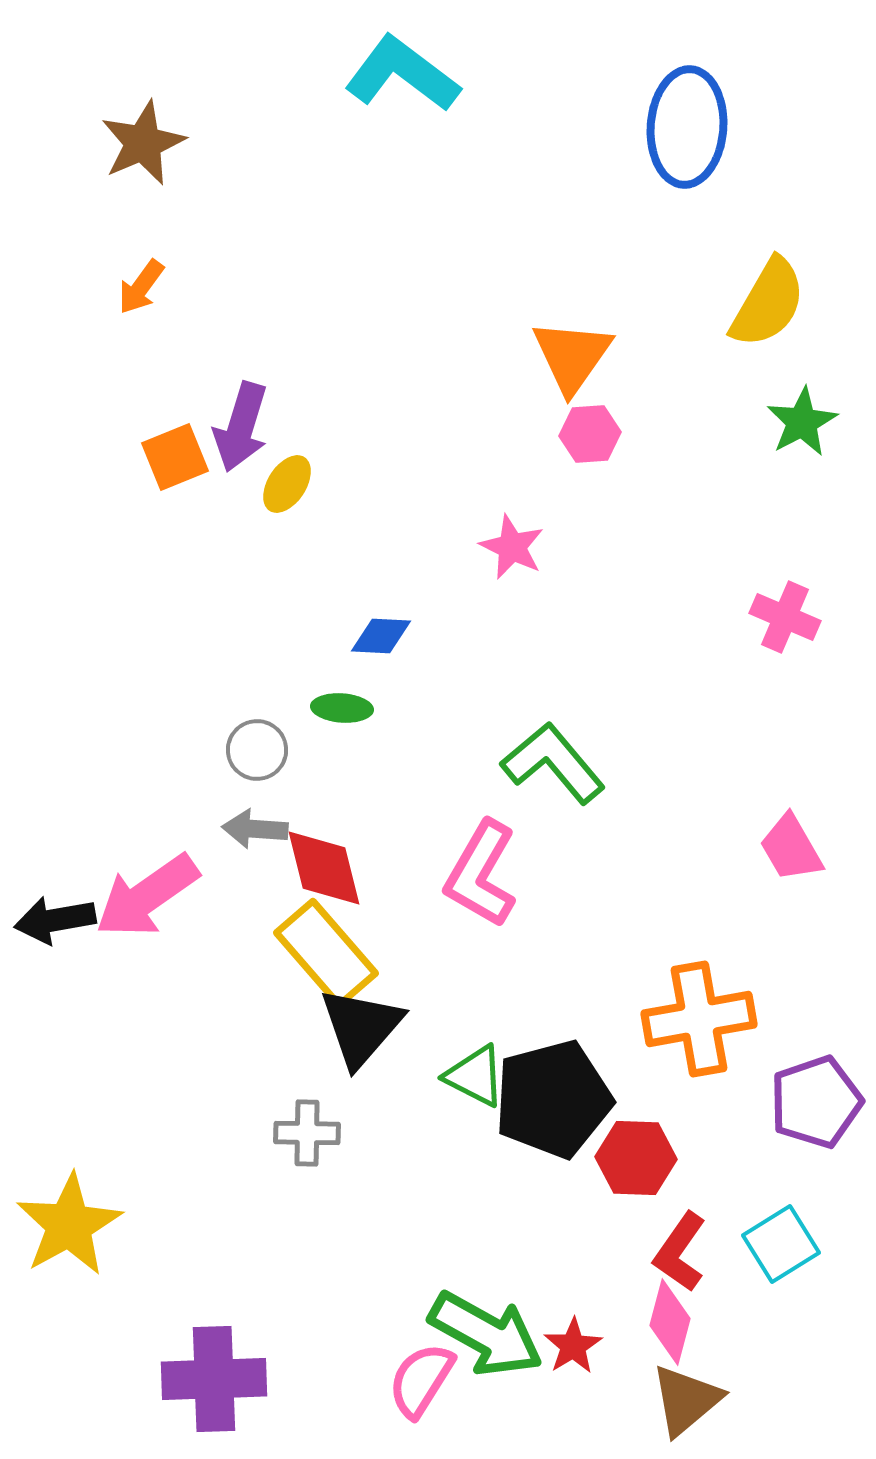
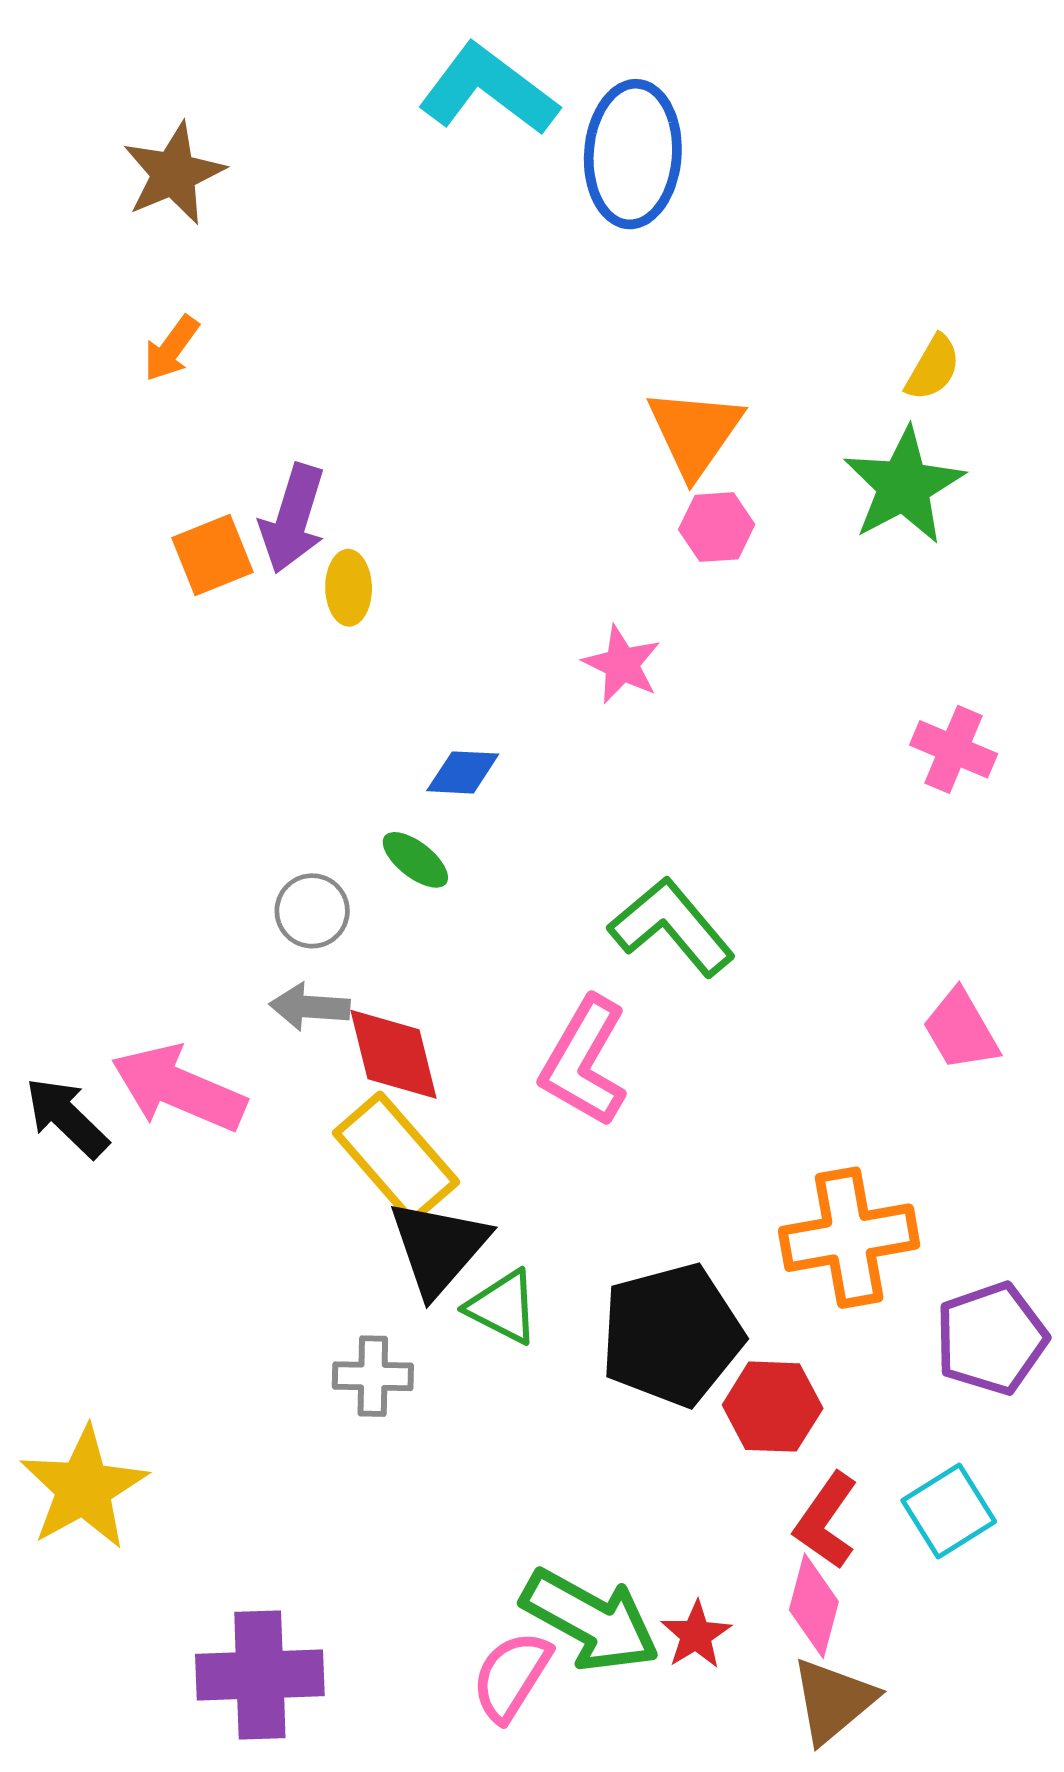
blue ellipse: (687, 127) -> (633, 154), moved
yellow semicircle: (768, 303) -> (933, 368), size x0.6
green star: (802, 422) -> (904, 486), moved, size x1.4
yellow ellipse: (287, 484) -> (349, 588), turned -34
green ellipse: (342, 708) -> (415, 860), turned 34
pink arrow: (147, 896) -> (178, 1088), turned 58
black arrow: (55, 920) -> (67, 1117), turned 54
green triangle: (475, 1076) -> (503, 1307), moved

